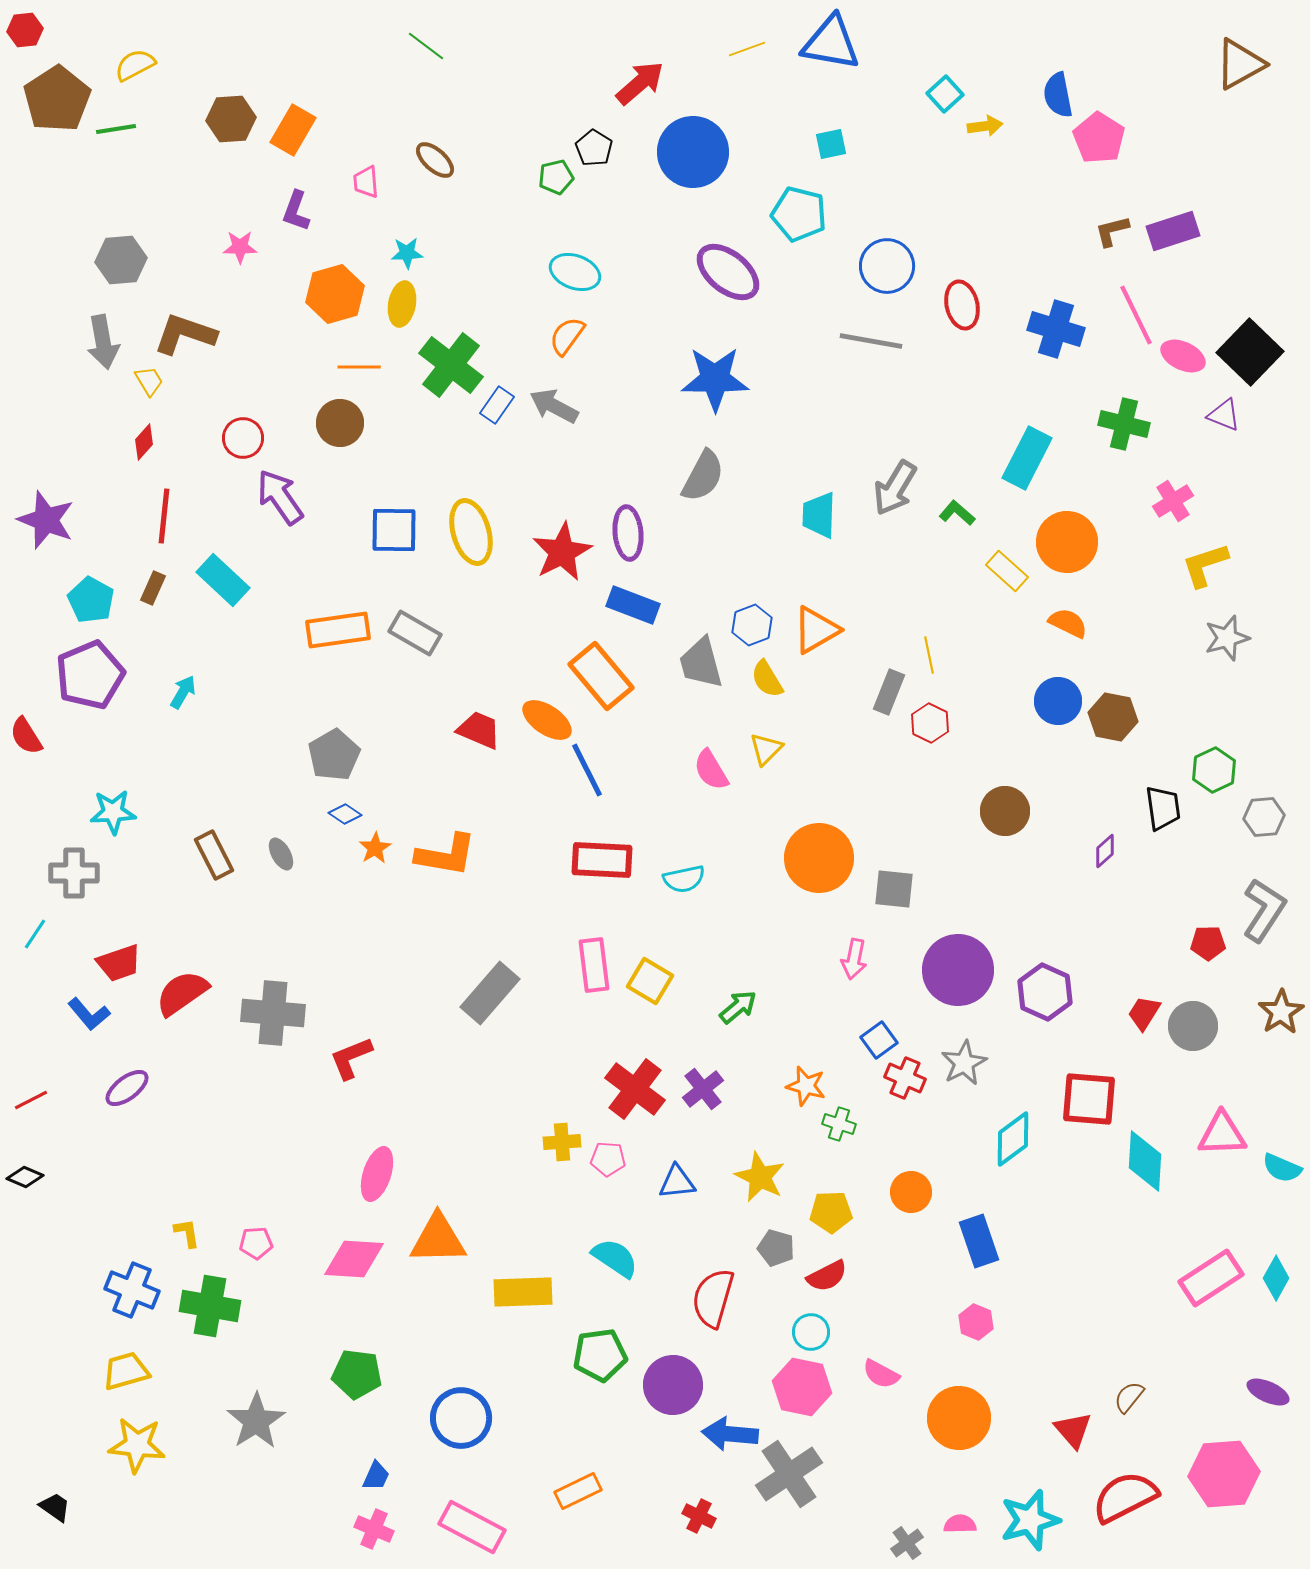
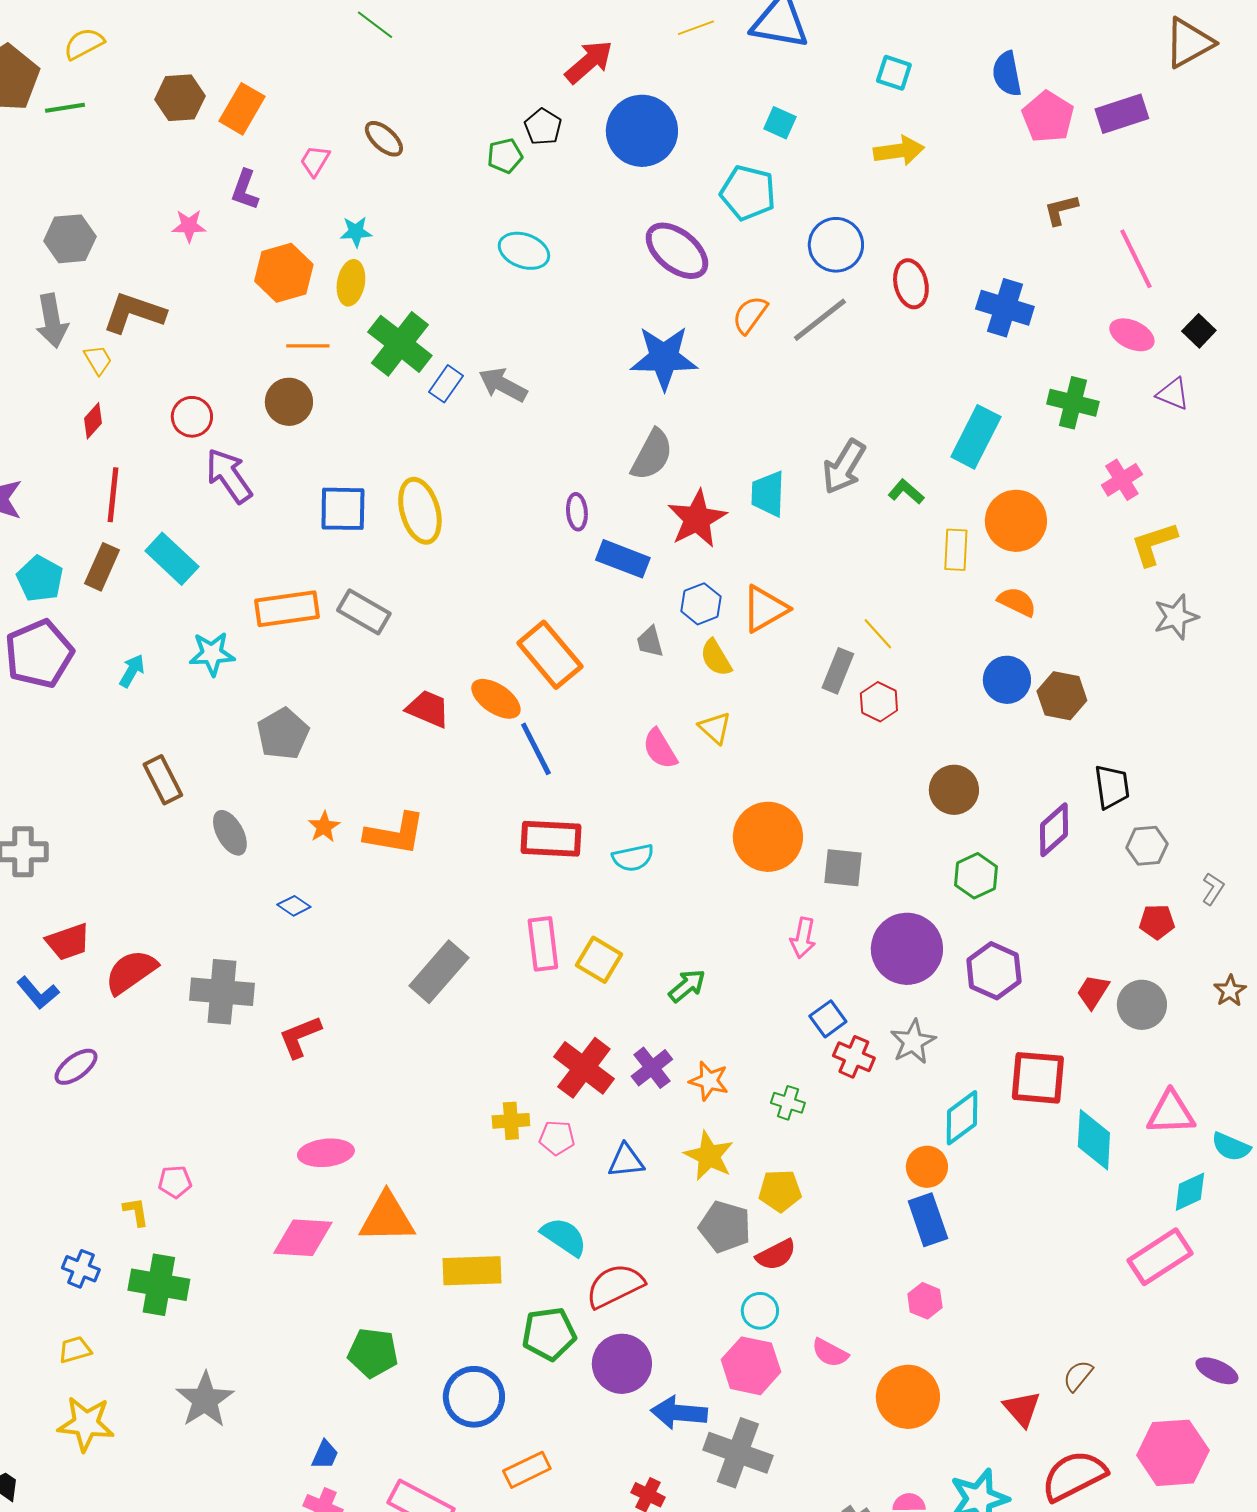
cyan square: (945, 94) -> (894, 73), turned -30
yellow arrow: (985, 126) -> (899, 151), moved, size x1.4
cyan square: (831, 144) -> (780, 123), turned 36
pink trapezoid: (366, 182) -> (315, 161), turned 36
purple rectangle: (1173, 231) -> (1122, 114), moved
pink line: (1136, 315) -> (1136, 259), moved
orange semicircle: (567, 336) -> (750, 315), moved
gray line: (871, 341) -> (820, 320), turned -48
black square: (1250, 352) -> (1199, 331), size x0.5
purple ellipse: (628, 533) -> (577, 512), size x0.7
red star: (562, 552) -> (697, 519), moved
yellow rectangle: (1007, 571) -> (956, 550), turned 51
brown rectangle: (153, 588) -> (102, 567), size x1.4
blue rectangle: (633, 605) -> (623, 559), moved
yellow line: (929, 655) -> (878, 634), turned -30
gray trapezoid: (701, 663) -> (650, 642), size x0.6
yellow triangle: (766, 749) -> (715, 728), turned -33
green hexagon: (1214, 770) -> (976, 876), moved
cyan star: (113, 812) -> (212, 654), moved
blue diamond: (345, 814) -> (294, 906), moved
gray hexagon: (1264, 817) -> (1147, 846), moved
purple diamond: (1105, 851) -> (1054, 830), size x1.6
gray ellipse: (281, 854) -> (230, 833), size x1.4
brown rectangle: (214, 855) -> (163, 780), moved
gray L-shape: (1264, 910) -> (1213, 889), size x0.5
brown star: (1281, 1012) -> (1230, 991), size x0.7
orange star: (806, 1086) -> (709, 1081), moved
pink ellipse: (377, 1174) -> (326, 1153), turned 66
orange circle: (911, 1192) -> (927, 1167), moved
pink pentagon: (256, 1243) -> (175, 1182), moved
gray pentagon: (776, 1248) -> (725, 1227), size x1.4
cyan diamond: (1276, 1278) -> (1190, 1192), moved, turned 36
blue cross: (132, 1290) -> (81, 1269), size x0.7
red semicircle: (713, 1298) -> (615, 1286), moved, turned 48
yellow trapezoid: (126, 1371) -> (75, 1350), size x0.7
green pentagon: (357, 1374) -> (373, 1353), moved
blue circle: (461, 1418) -> (474, 1397), moved
gray cross: (789, 1474) -> (738, 1453), turned -36

